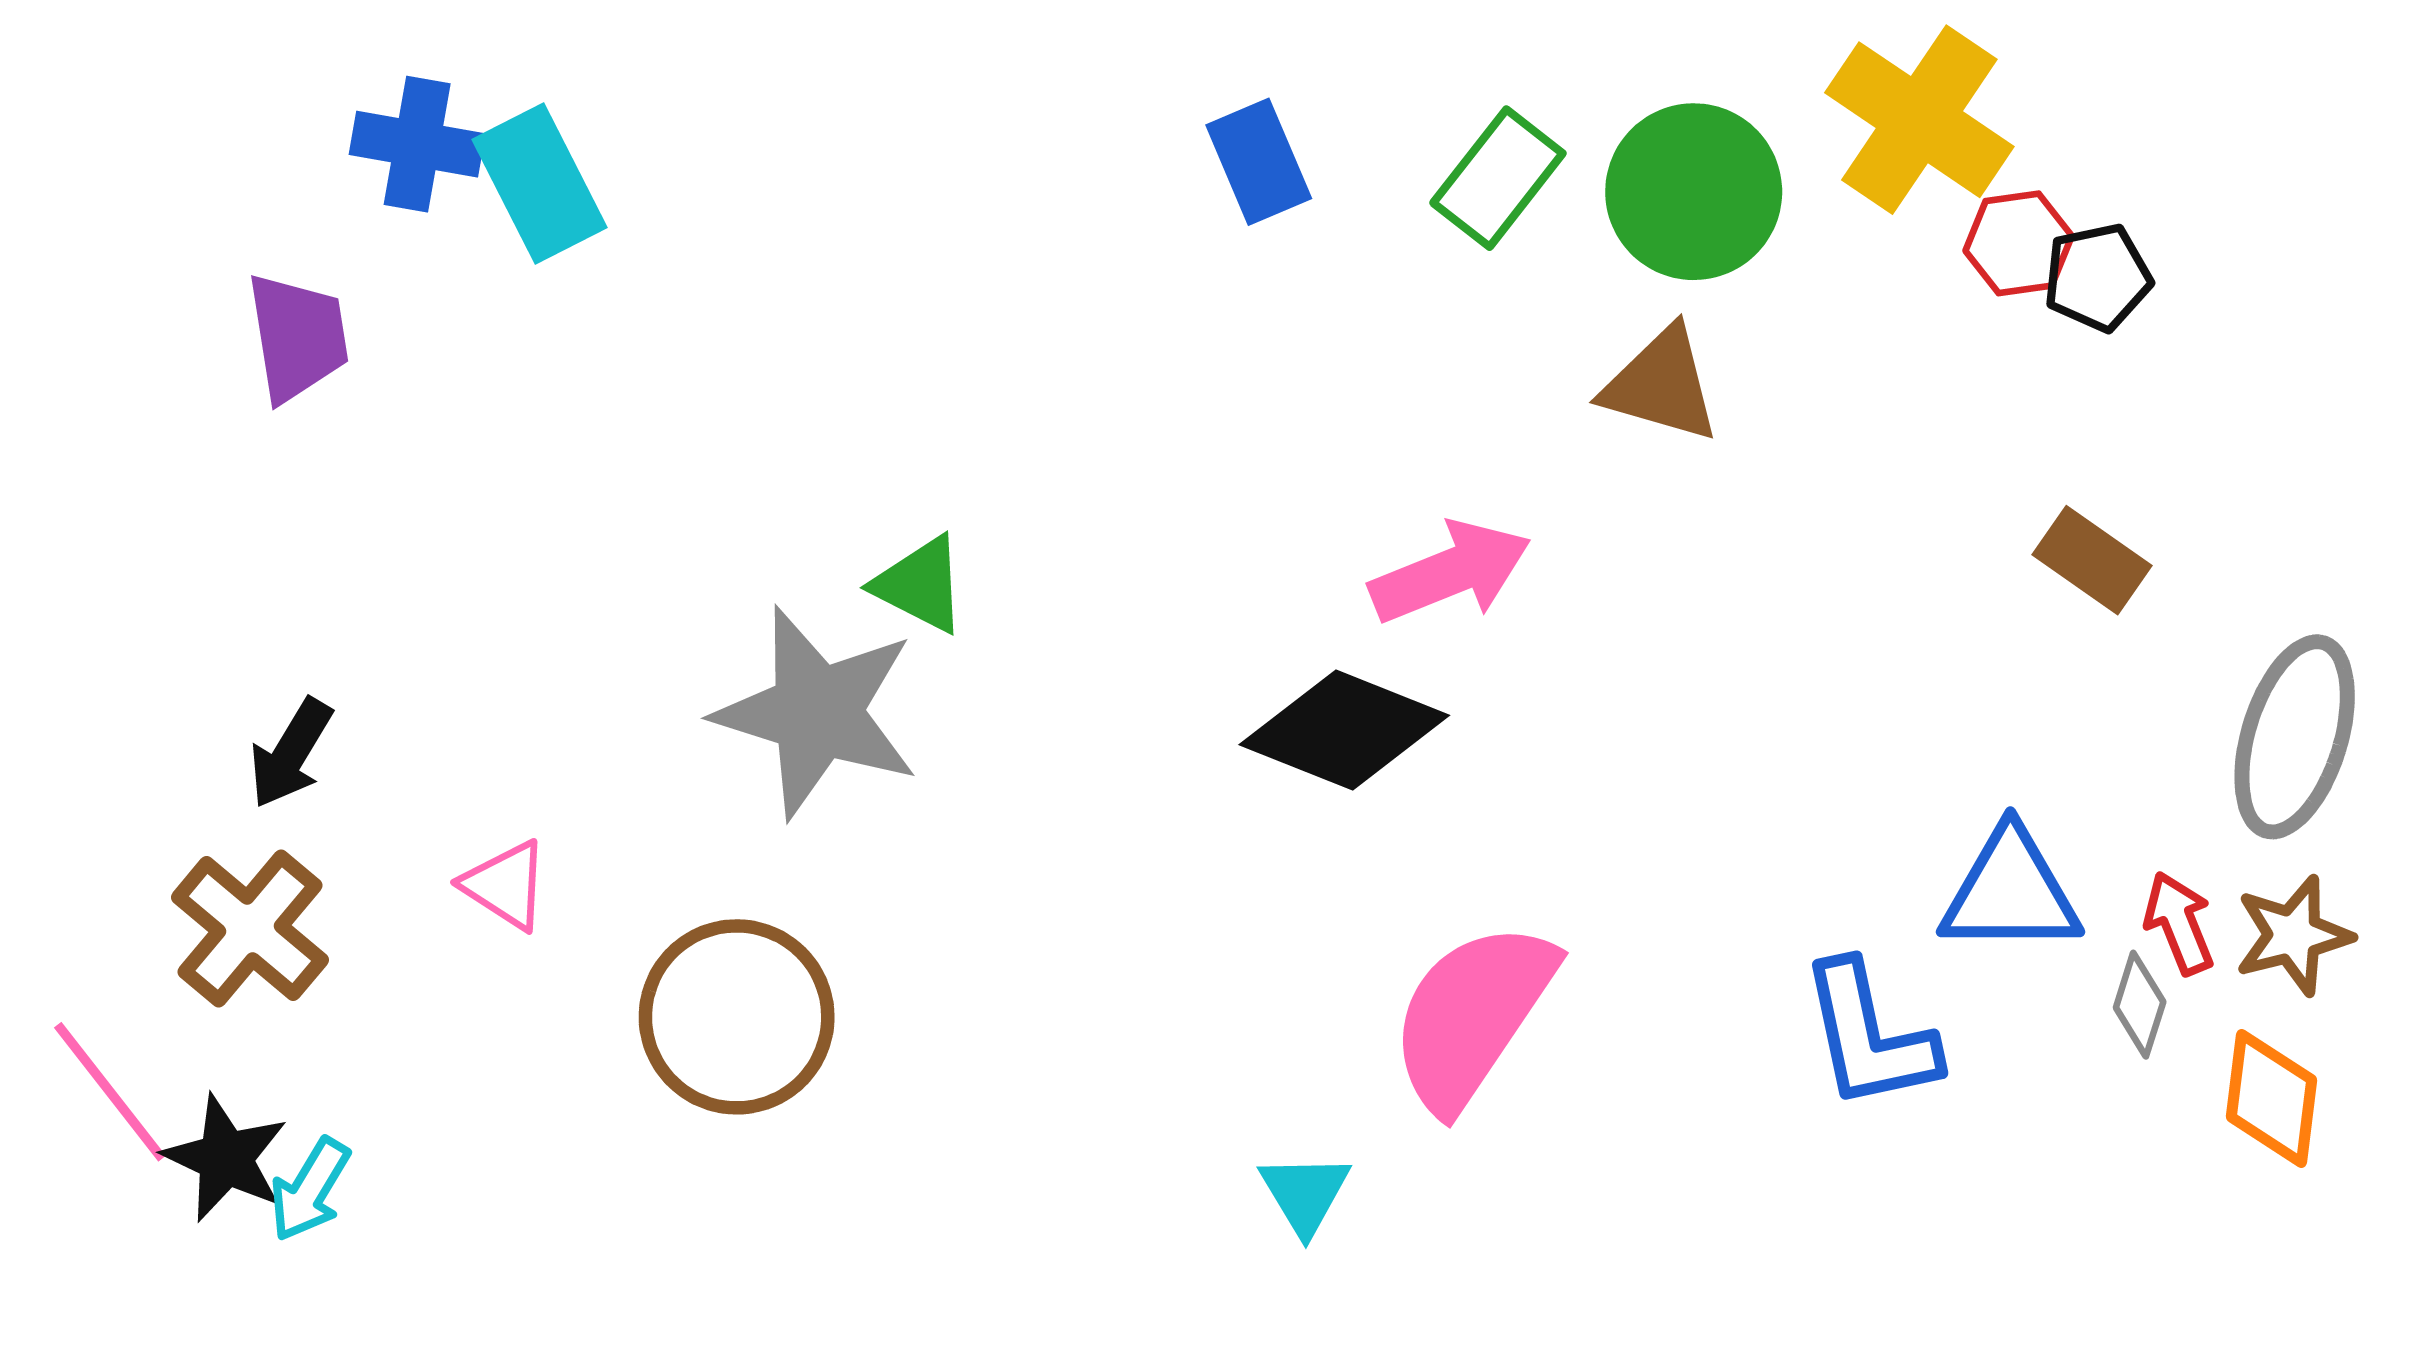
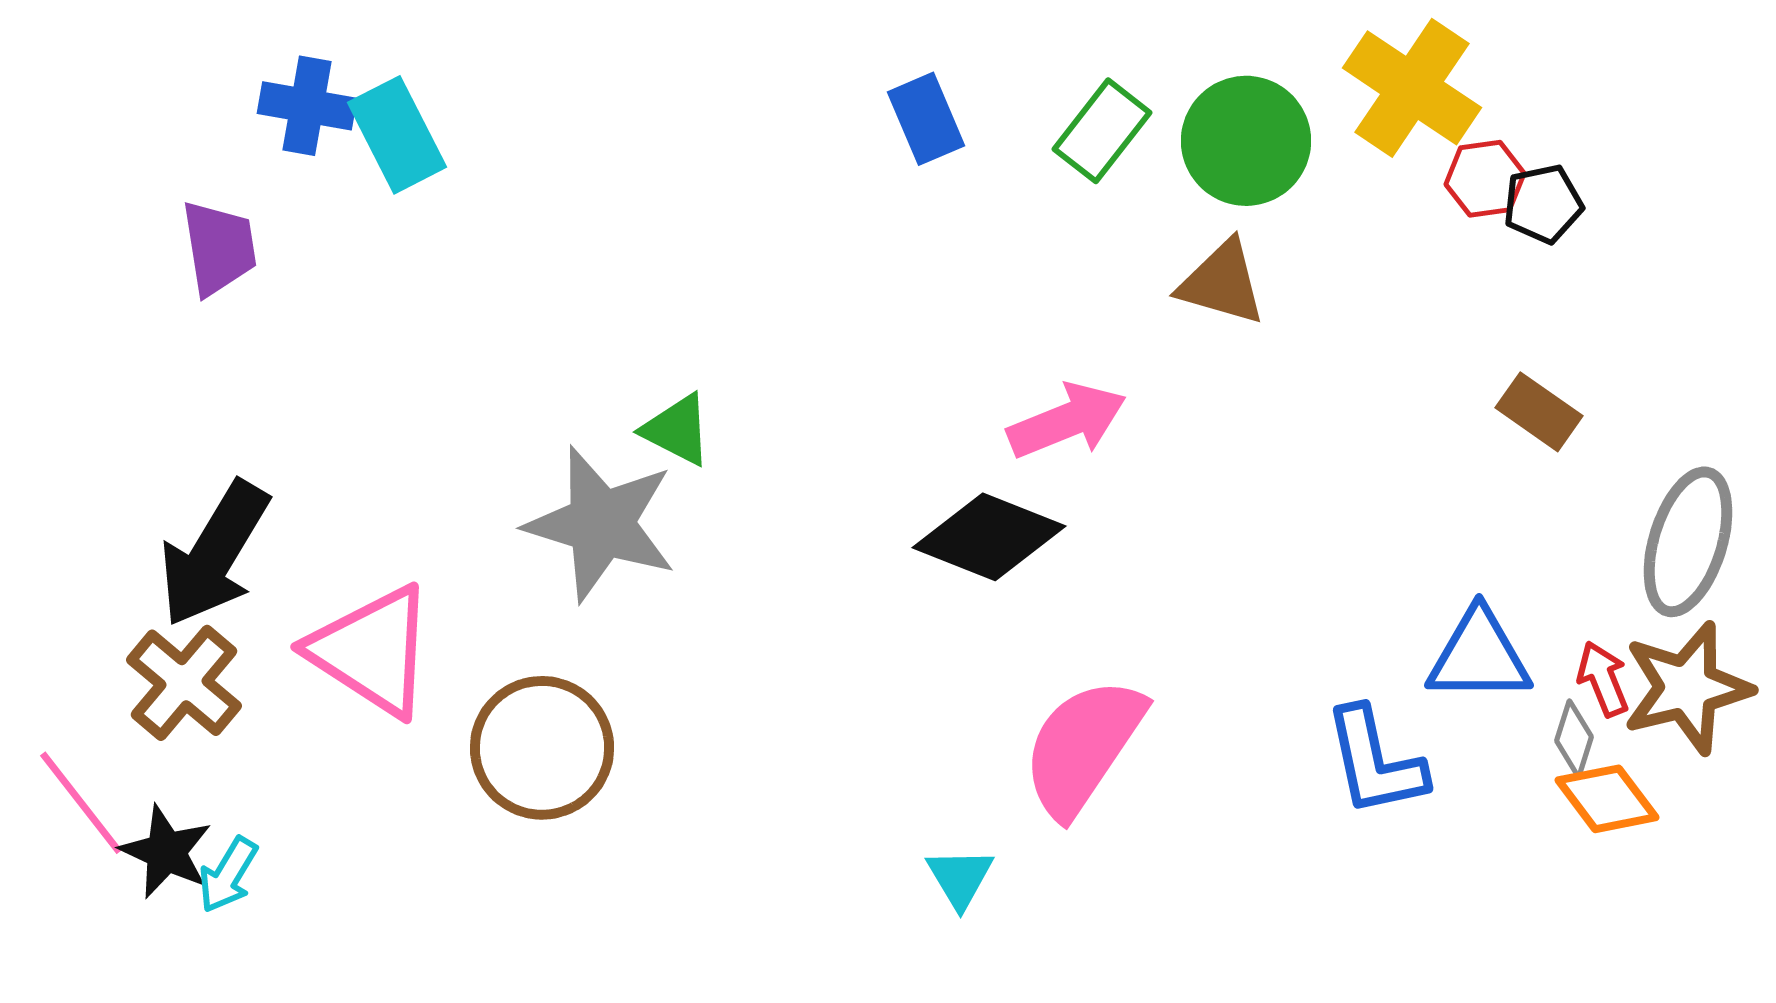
black arrow: (291, 753) -> (214, 554), size x1.8
pink triangle: (505, 885) -> (372, 651), size x2.0
brown star: (2293, 935) -> (1687, 688), size x1.5
orange diamond: (2271, 1098) -> (1607, 799), moved, turned -44

